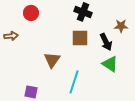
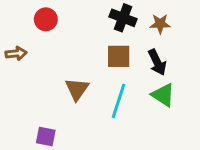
brown star: (121, 26) -> (160, 24), moved
cyan line: (74, 82) -> (119, 101), moved

